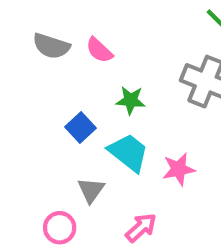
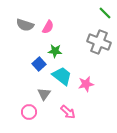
pink semicircle: (99, 50) -> (48, 27), turned -104
green star: (131, 100) -> (55, 51), moved
pink arrow: (141, 228) -> (68, 112), turned 84

